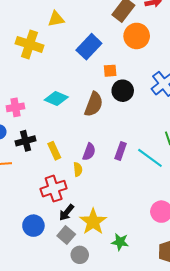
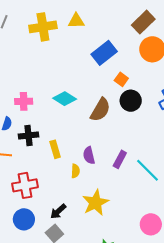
yellow cross: (30, 44) -> (43, 27), moved, turned -36
orange square: (110, 71) -> (121, 79), turned 32
purple semicircle: (89, 152) -> (89, 155), turned 138
red cross: (54, 189) -> (25, 185), moved
yellow star: (93, 222) -> (95, 203), moved

